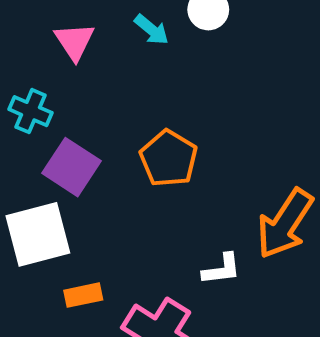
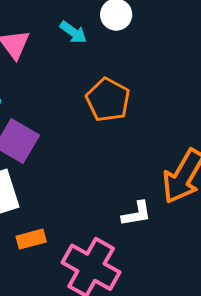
orange pentagon: (169, 158) -> (108, 100), moved

